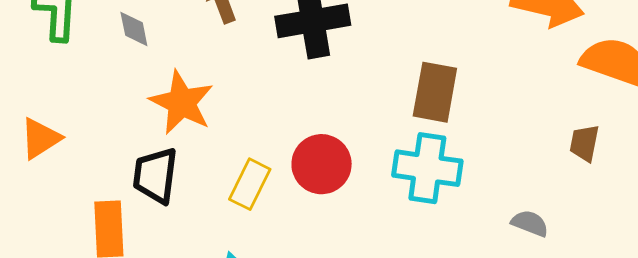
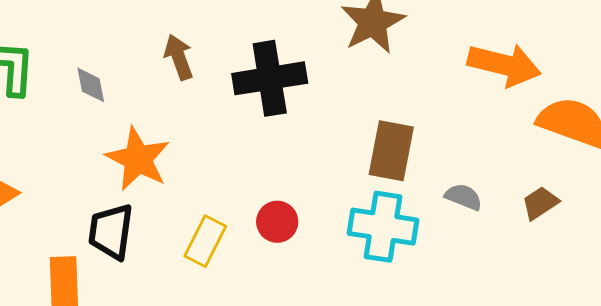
brown trapezoid: (584, 143) -> (540, 203), turned 45
red circle: (322, 164) -> (277, 222), size x0.7
gray semicircle: (530, 223) -> (464, 197), moved

